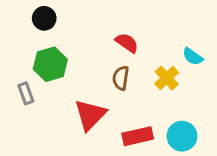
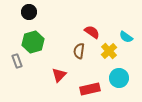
red semicircle: (127, 43) -> (92, 32), moved
red triangle: (90, 115) -> (59, 75), size x0.7
cyan circle: (182, 136) -> (119, 78), moved

